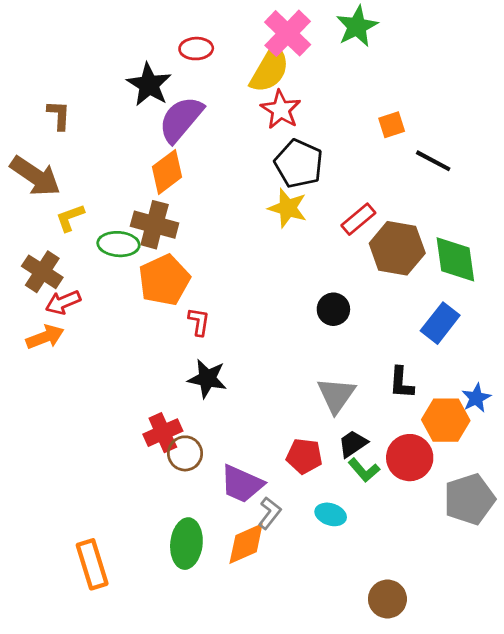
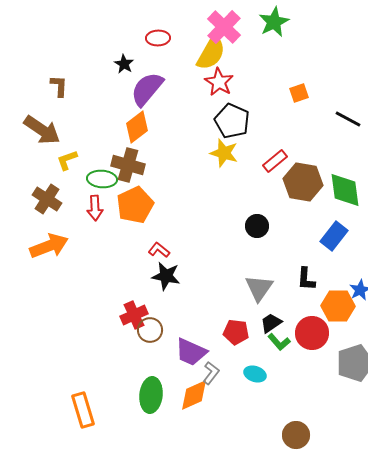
black star: (149, 85) -> (124, 64), size x0.6
black line: (433, 161) -> (348, 119), moved
red arrow: (63, 302) -> (95, 208), moved, turned -70
red L-shape: (199, 322) -> (159, 250), moved, turned -60
orange arrow: (45, 337) -> (49, 246), size x1.4

